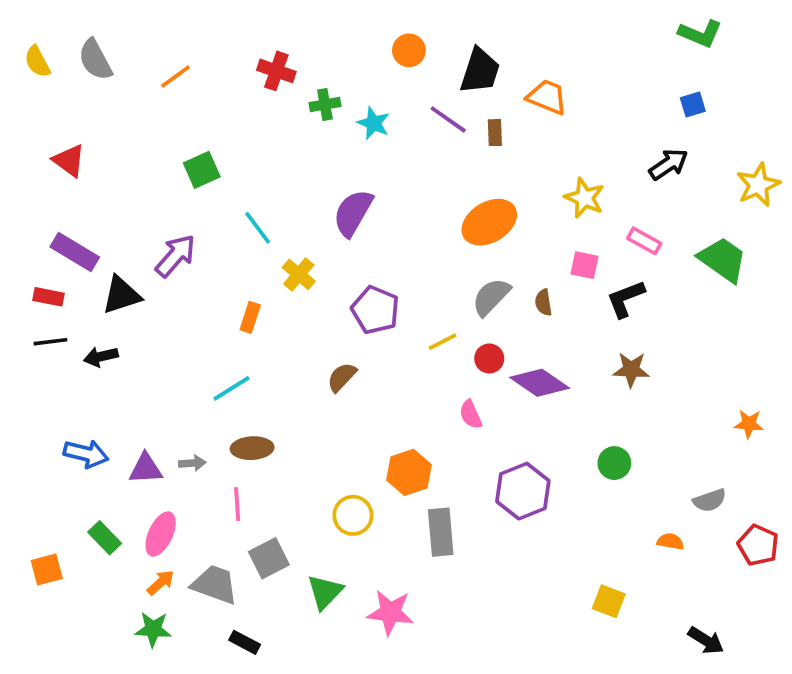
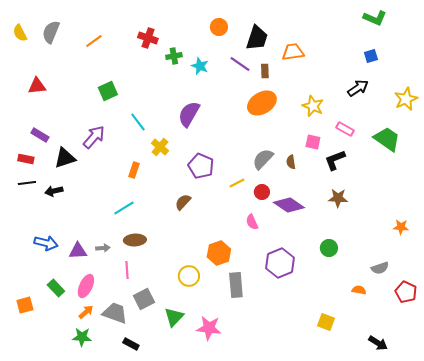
gray semicircle: (95, 60) -> (51, 32), turned 50
orange trapezoid: (547, 97) -> (293, 52), turned -30
red triangle: (69, 161) -> (37, 86), turned -42
orange ellipse: (489, 222) -> (262, 103), moved
purple rectangle: (75, 252) -> (40, 135), size x0.7

